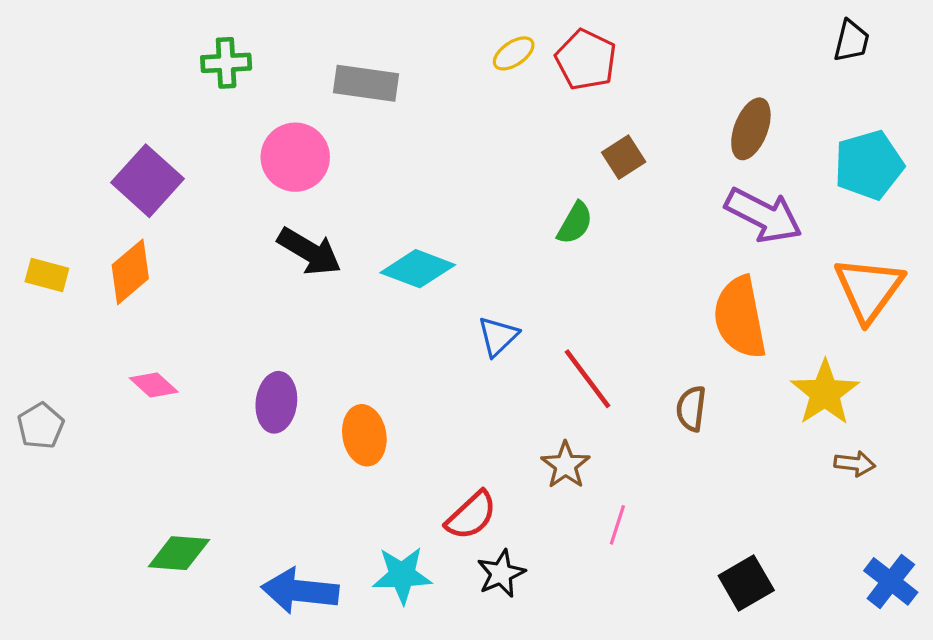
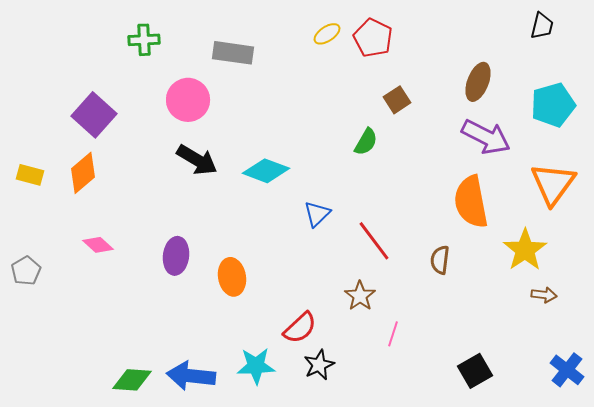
green diamond: (179, 553) -> (132, 380), moved

